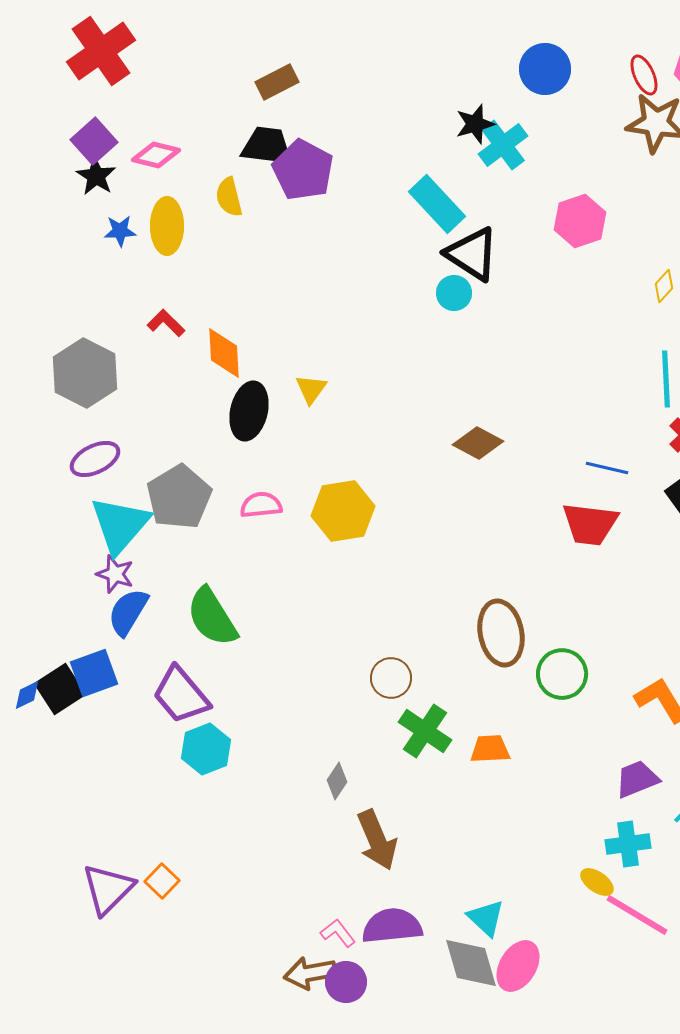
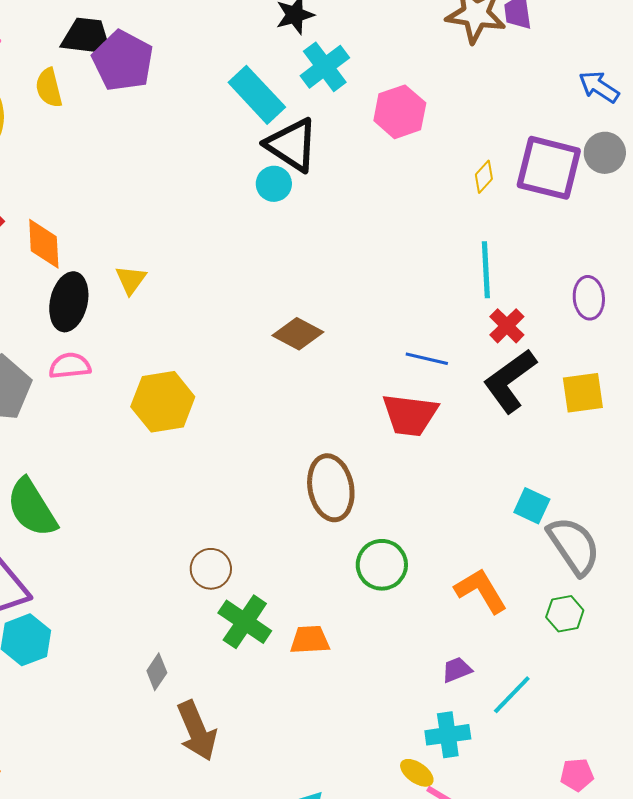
cyan cross: (503, 145) -> (325, 67), moved
pink semicircle: (261, 505) -> (70, 366), moved
brown ellipse: (501, 633) -> (331, 488), moved
purple trapezoid: (637, 779) -> (457, 670), size x0.7

